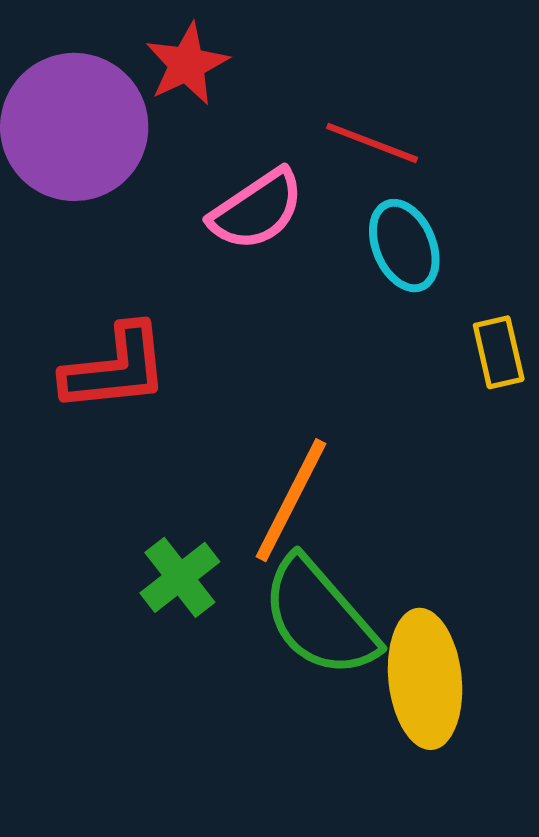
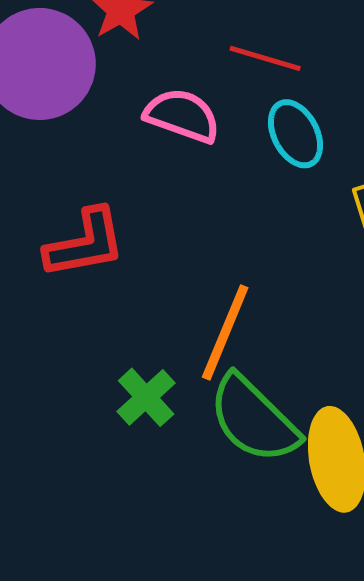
pink semicircle: (257, 210) -> (182, 116), turned -122

